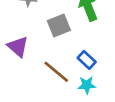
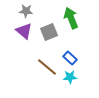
purple triangle: (18, 47) -> (24, 31), moved

